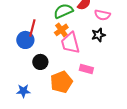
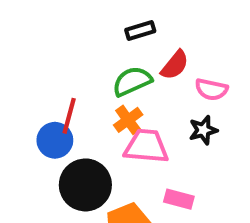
pink trapezoid: (70, 43) -> (146, 146), turned 110
black circle: (40, 62) -> (85, 185), size x1.6

